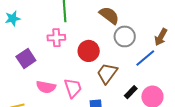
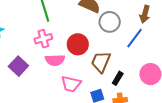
pink semicircle: (46, 87) -> (55, 60), moved
pink trapezoid: (73, 88) -> (71, 84), turned 135
black rectangle: (131, 92) -> (118, 78), moved

